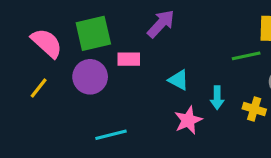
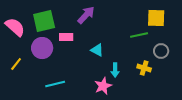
yellow line: (39, 88) -> (16, 64), moved
cyan arrow: (217, 98) -> (115, 70), moved
pink star: (188, 120) -> (103, 86), moved

